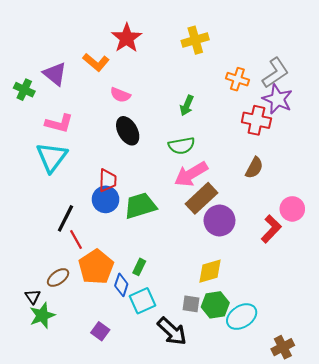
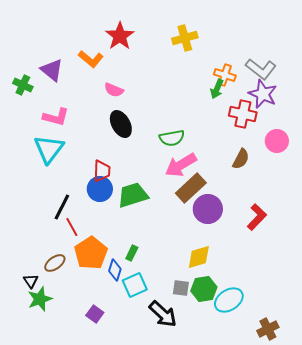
gray L-shape: (275, 73) -> (261, 69), turned 72
green arrow: (187, 105) -> (217, 89), moved
pink circle: (292, 209) -> (277, 141), moved

